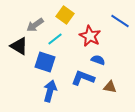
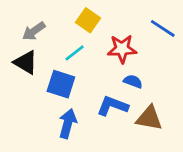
gray arrow: (35, 25) -> (34, 31), moved
red star: (90, 36) -> (122, 49), turned -30
brown triangle: (110, 87) -> (149, 118), size x1.5

